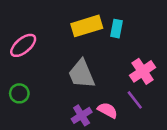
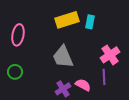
pink ellipse: (23, 45) -> (18, 35), turned -40
purple line: (135, 100) -> (104, 77), turned 35

